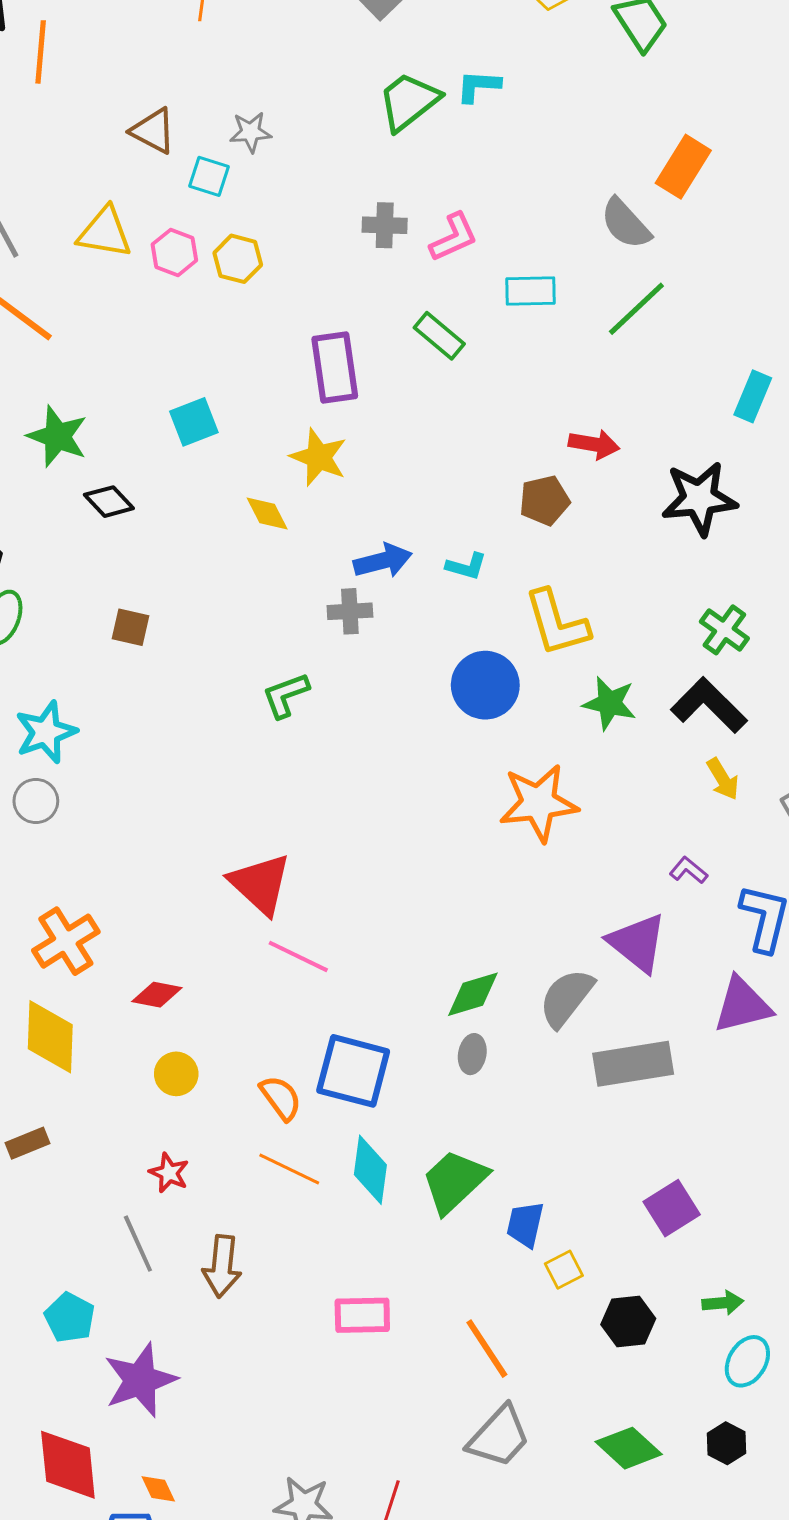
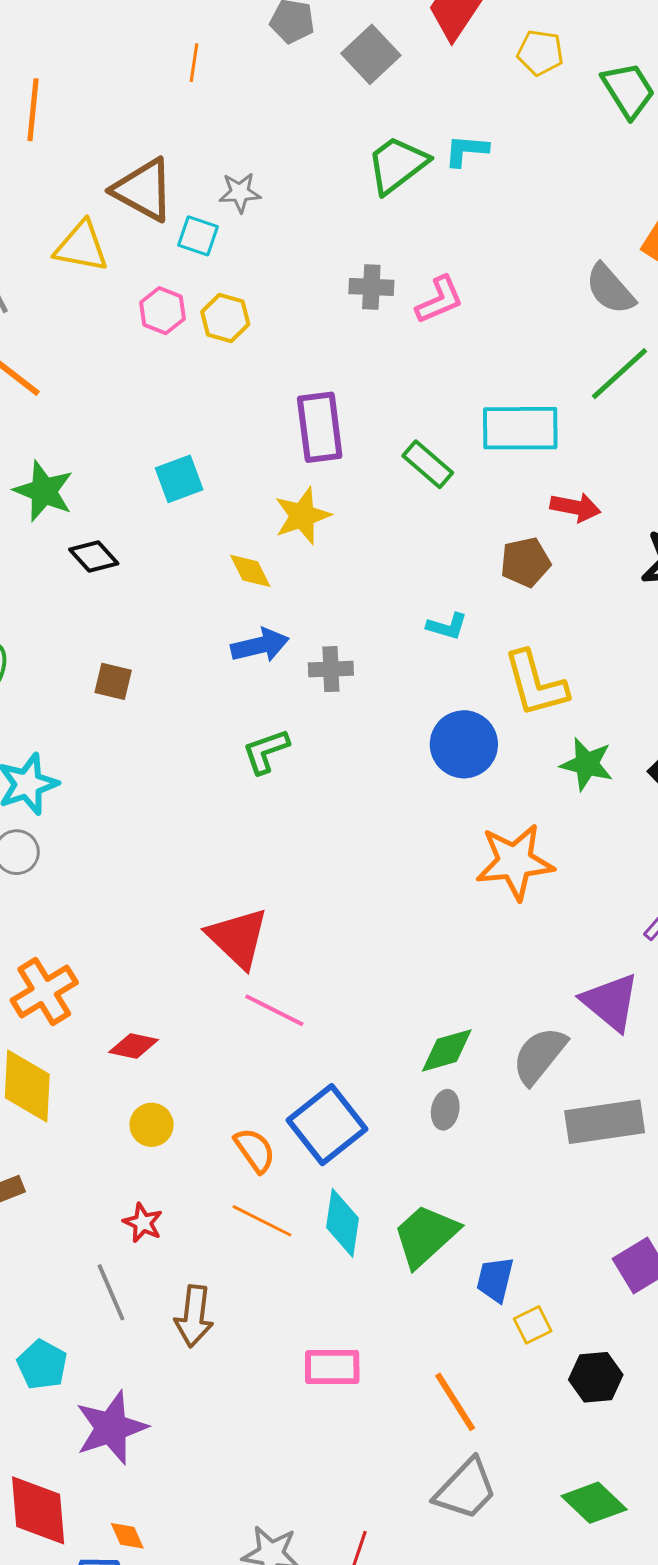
brown triangle: (153, 131) -> (143, 190), size x1.4
yellow triangle: (105, 232) -> (81, 247), moved
cyan rectangle: (530, 291) -> (520, 428), moved, size x1.5
green rectangle: (439, 336) -> (428, 464), moved
yellow star: (319, 457) -> (302, 516), turned 30
blue arrow: (383, 561) -> (260, 645), moved
blue square: (353, 1071) -> (327, 1125), turned 36

